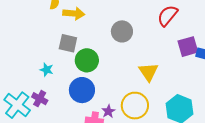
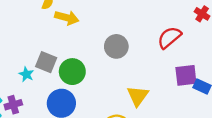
gray square: (68, 43) -> (46, 62), moved
purple cross: (40, 99) -> (13, 105), turned 35

